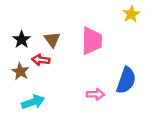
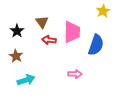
brown triangle: (52, 40) -> (42, 22), moved
red arrow: (41, 60) -> (49, 40), moved
blue semicircle: (126, 80) -> (96, 45), moved

